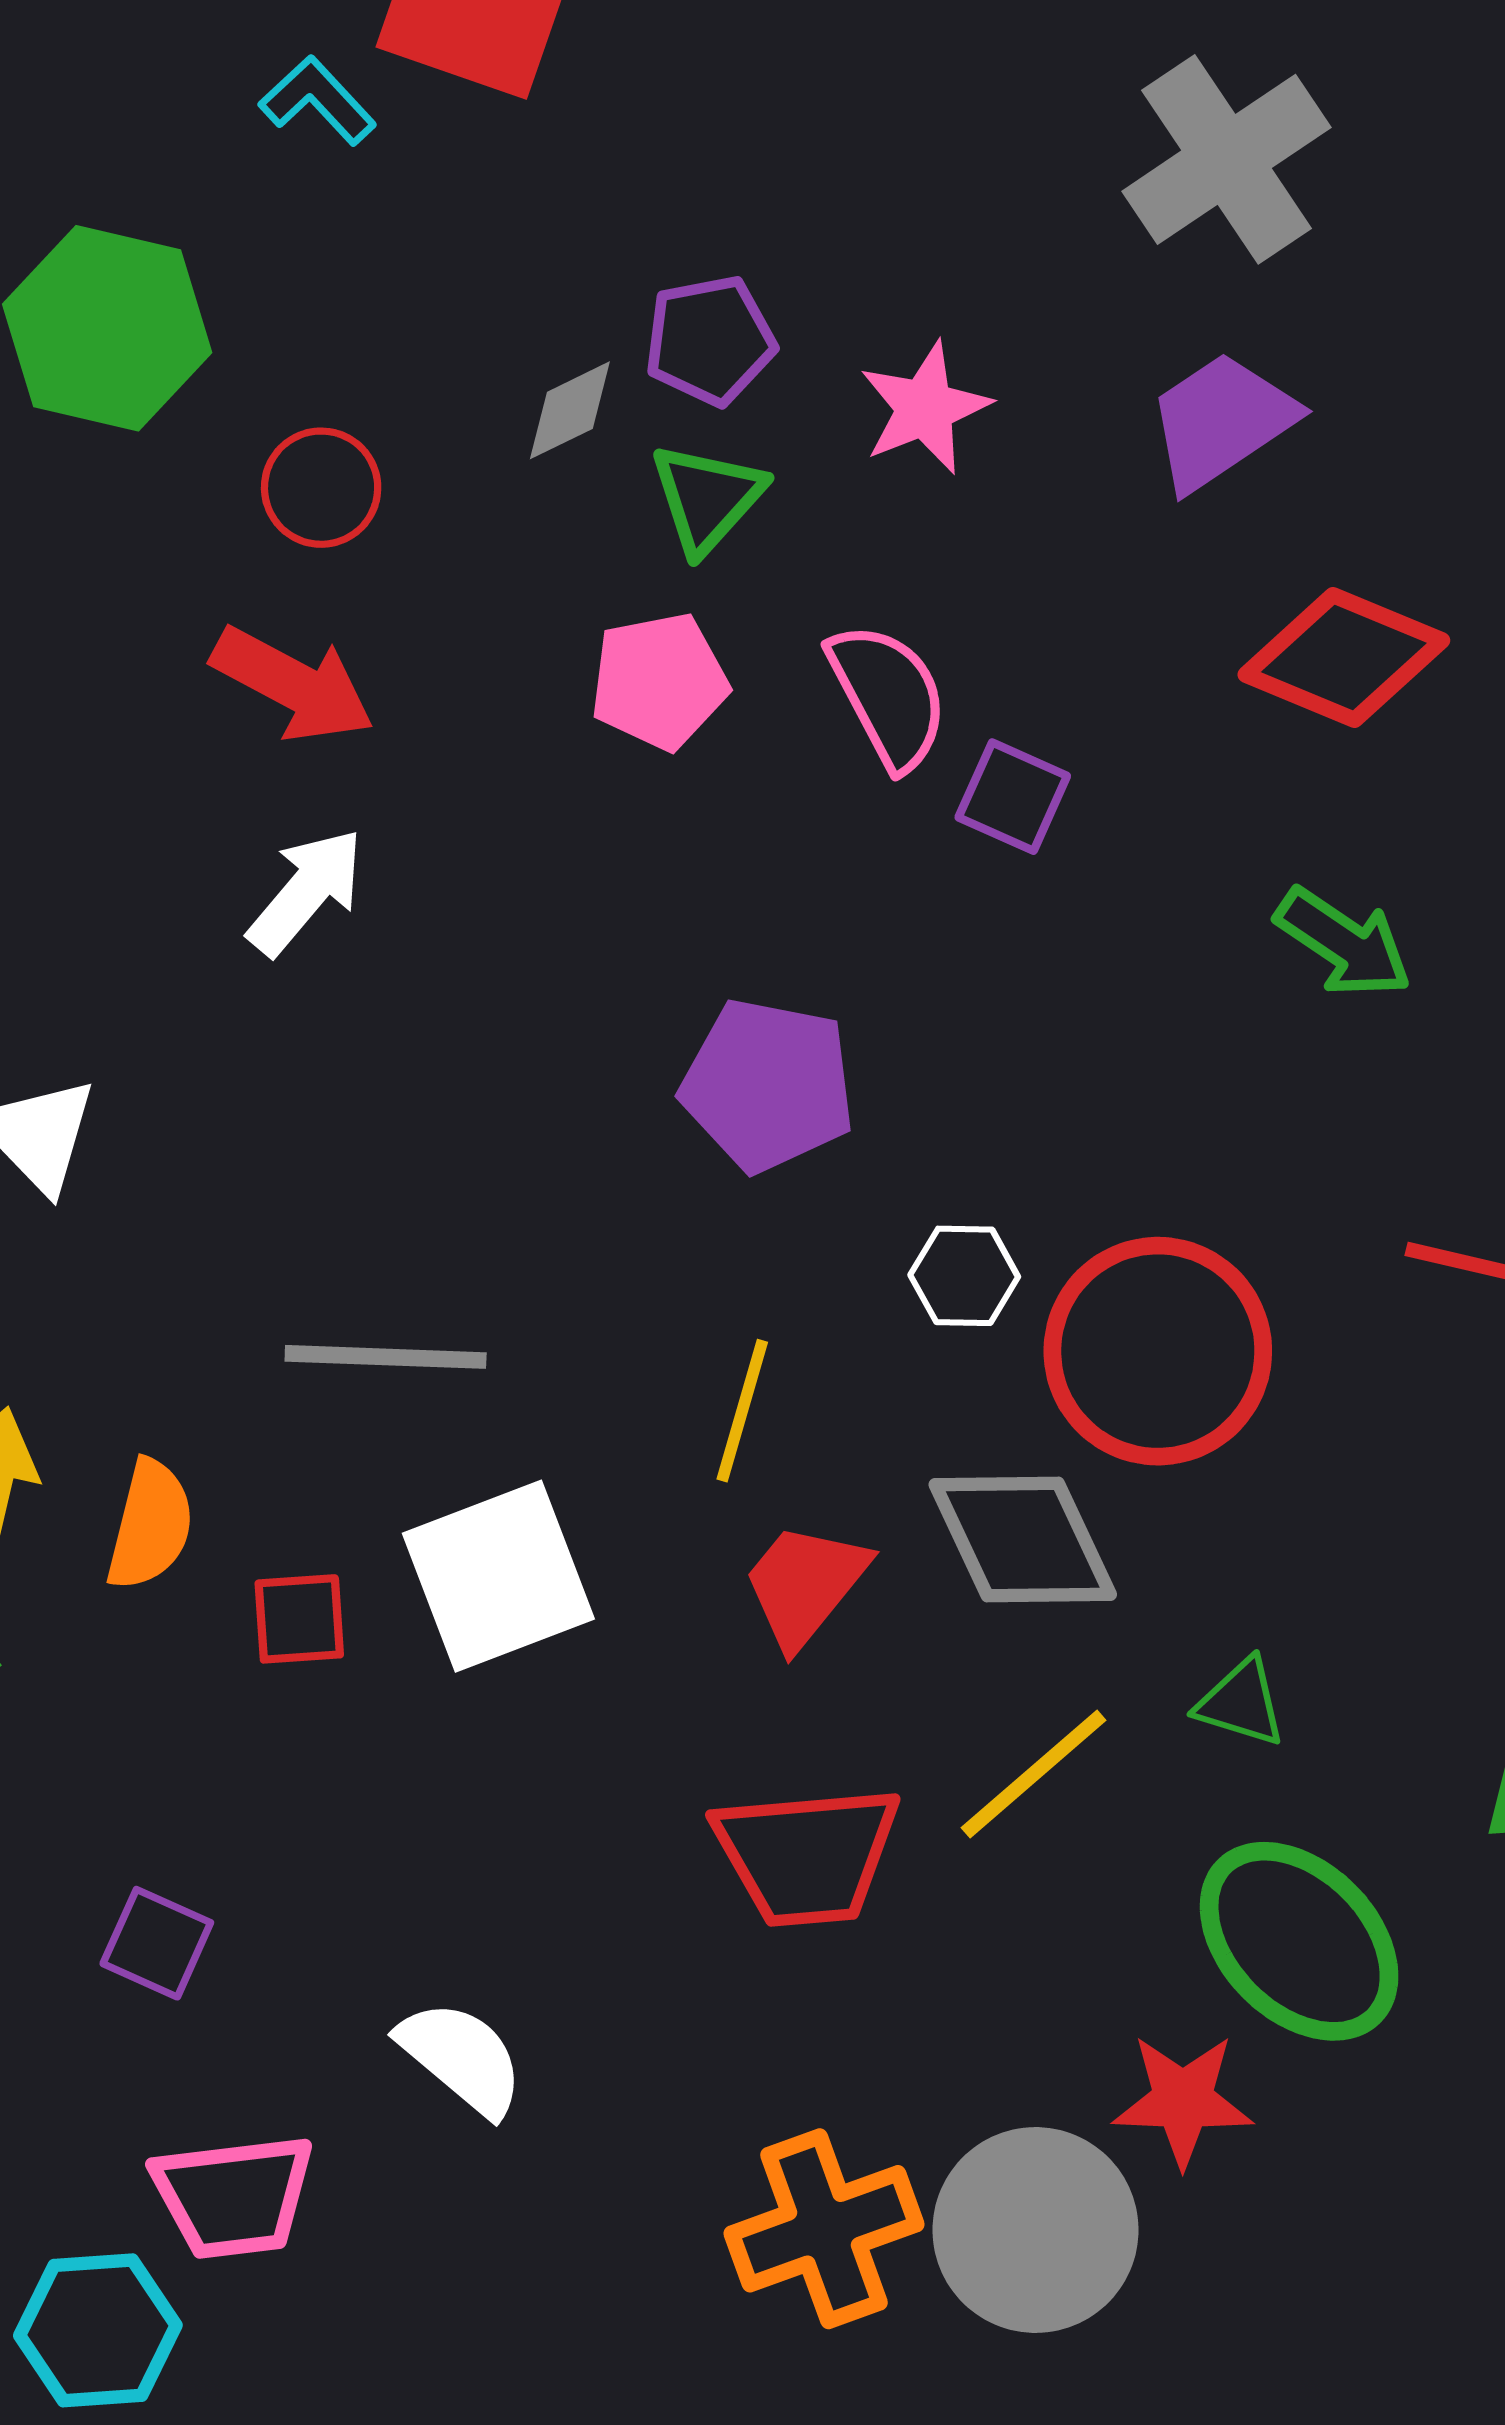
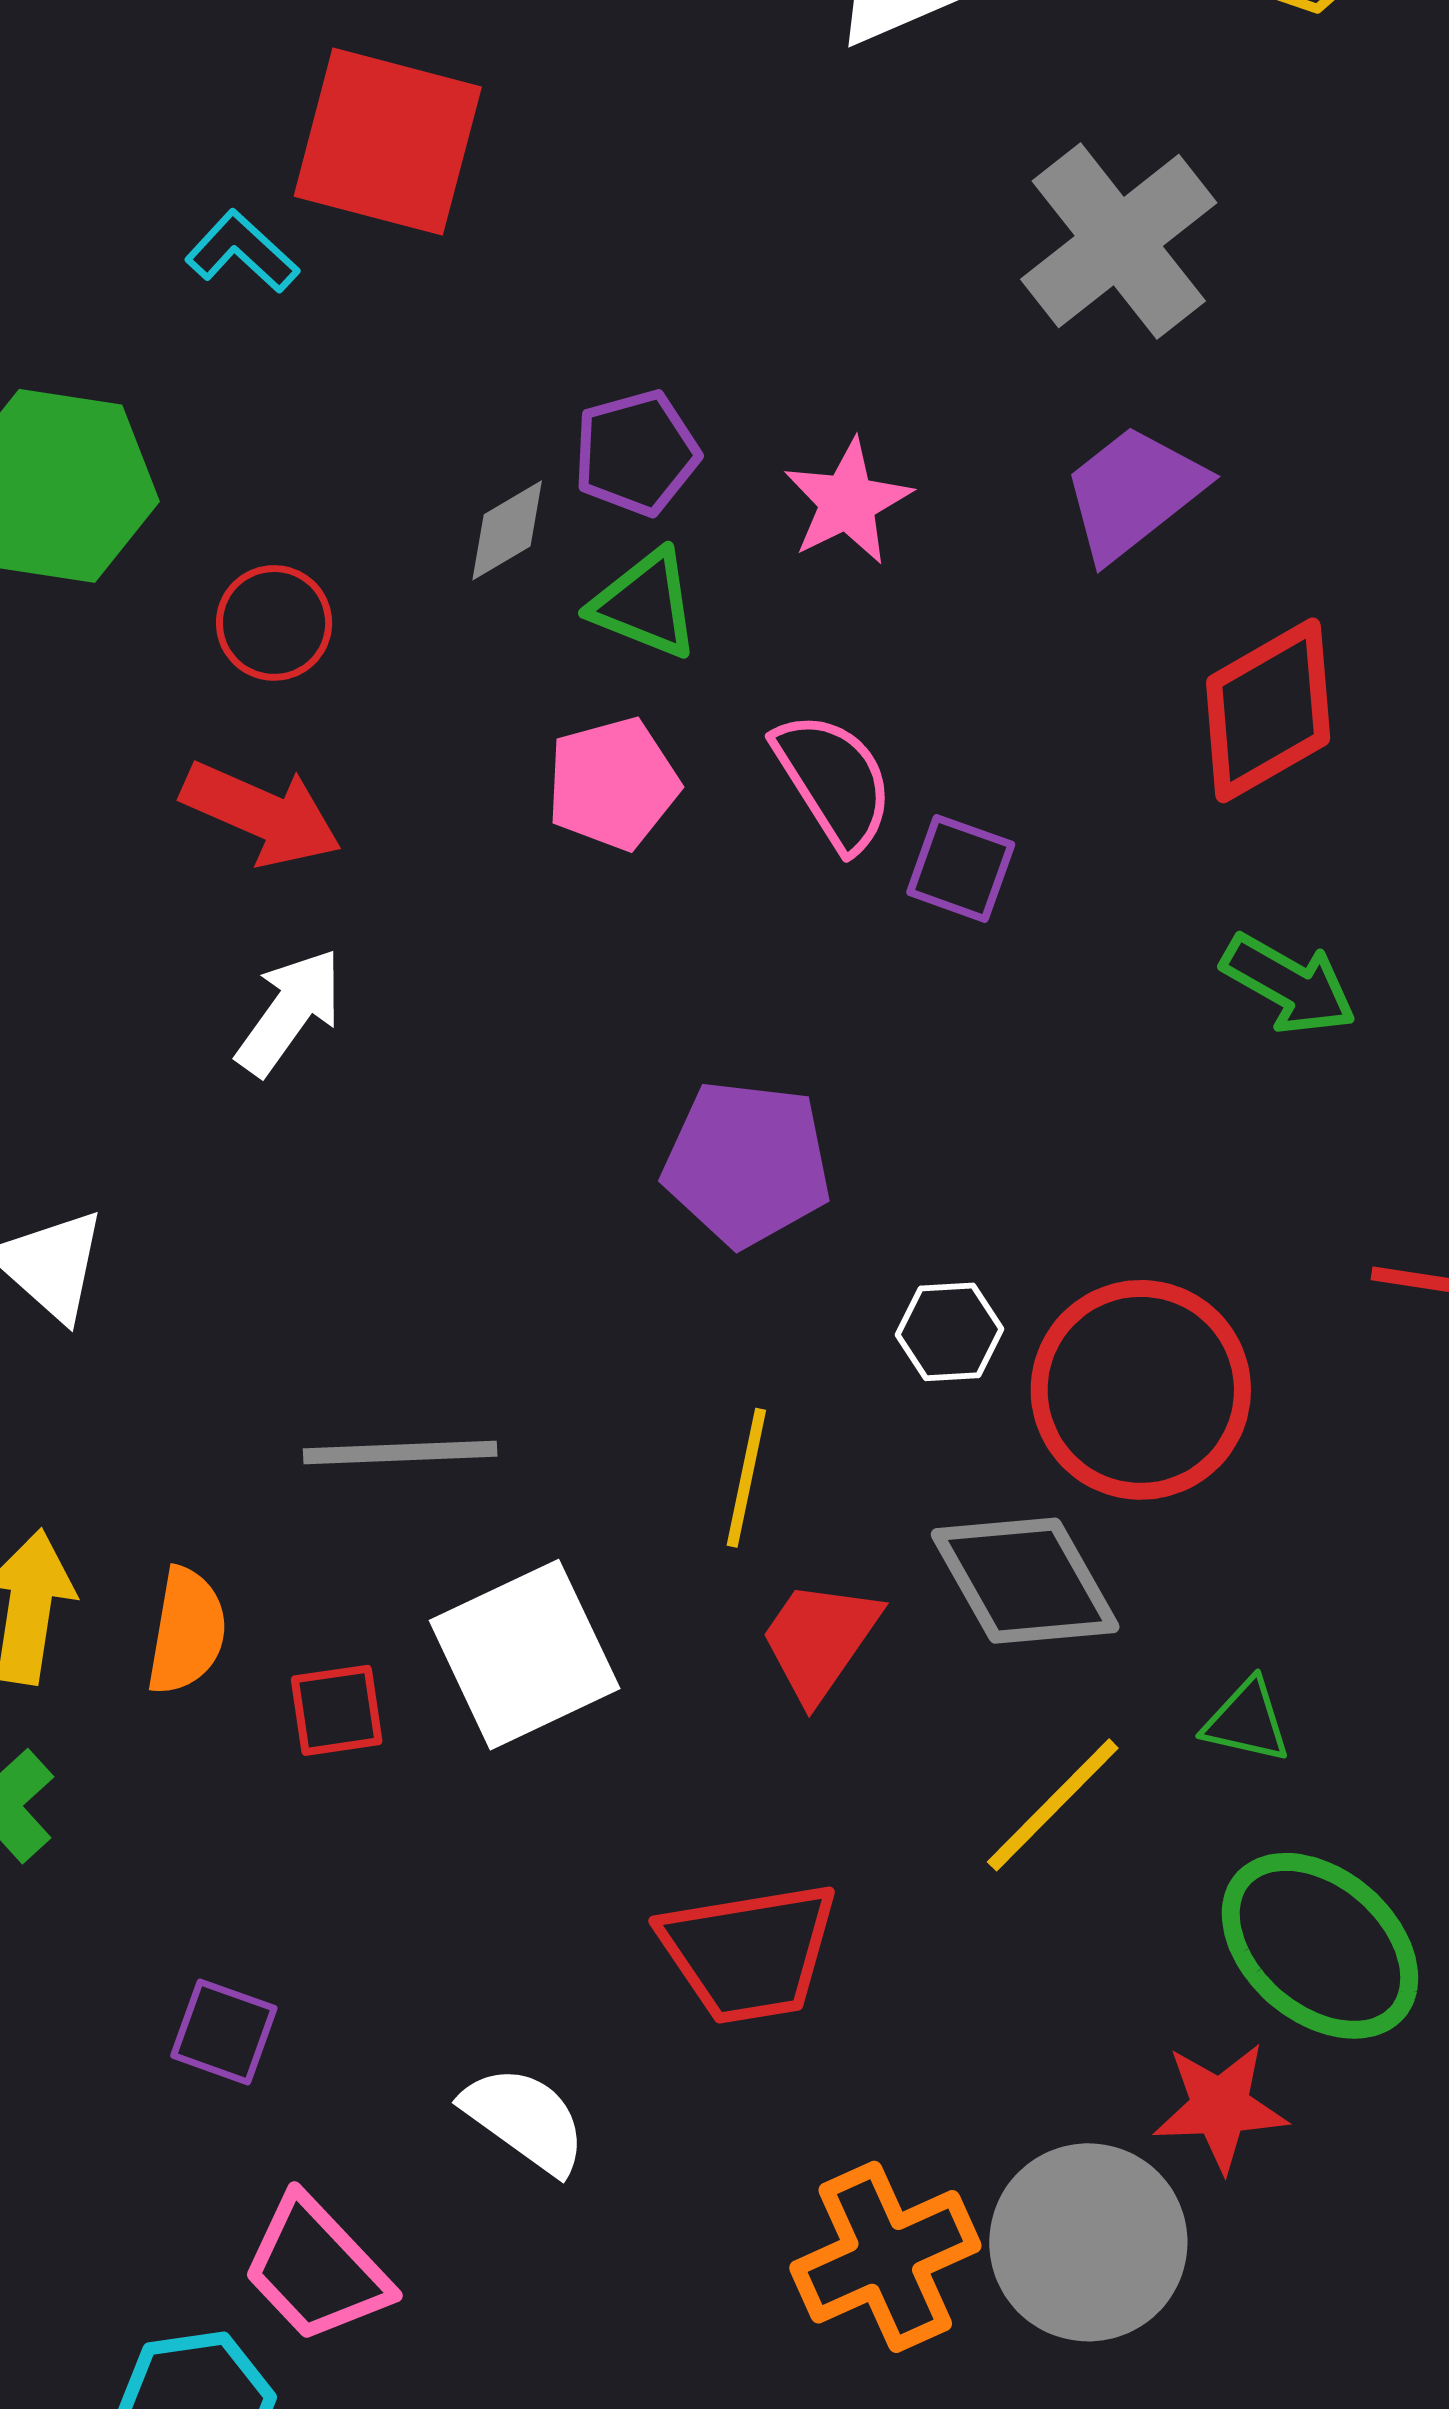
green triangle: (707, 498) -> (645, 604), turned -46
red diamond: (1344, 657) -> (1268, 710), turned -48
red trapezoid: (807, 1855) -> (749, 1952), moved
pink trapezoid: (233, 2196) -> (316, 2269), turned 58

